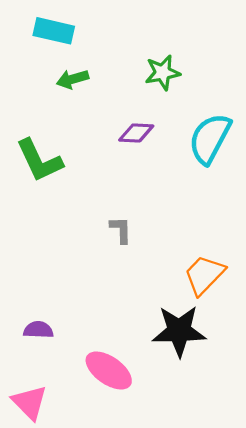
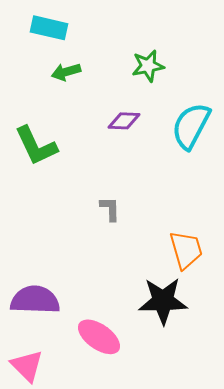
orange trapezoid: (204, 275) -> (186, 250), turned 120
purple semicircle: (38, 330) -> (35, 300), size x1.8

